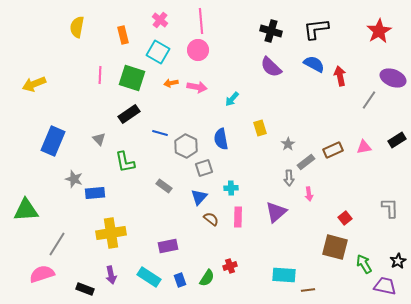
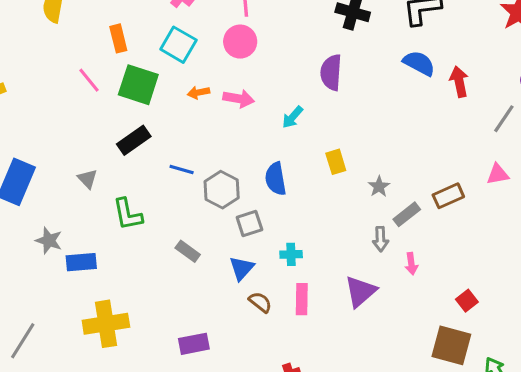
orange rectangle: (123, 35) -> (118, 38), moved
purple semicircle: (271, 67) -> (331, 72), moved, turned 50
pink line: (100, 75) -> (89, 80), turned -42
pink triangle: (364, 147) -> (498, 174), moved

